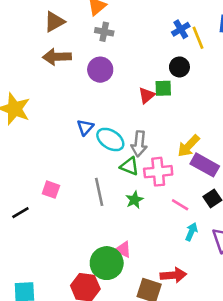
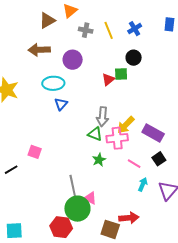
brown triangle: (54, 22) -> (47, 20), moved
gray cross: (104, 32) -> (86, 30), moved
yellow line: (198, 38) -> (109, 30), moved
cyan ellipse: (110, 139) -> (53, 83), moved, turned -35
yellow arrow: (189, 146) -> (126, 125), moved
gray line: (99, 192) -> (73, 186), moved

